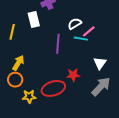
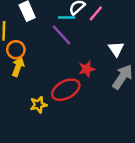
cyan line: (81, 39) -> (67, 18), moved
purple line: (58, 44) -> (61, 35), turned -36
orange circle: (15, 80) -> (16, 50), moved

